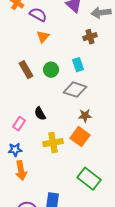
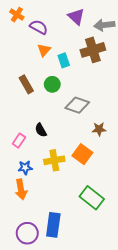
brown cross: (90, 37) -> (93, 50), size x1.6
cyan rectangle: (78, 65) -> (64, 60), moved
brown star: (85, 116) -> (99, 129), moved
blue star: (15, 150) -> (25, 168), moved

